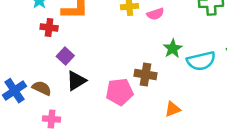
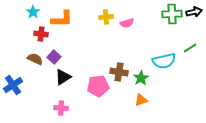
green star: (173, 49) -> (141, 78), moved
brown semicircle: (42, 88) -> (35, 59), moved
pink cross: (52, 119) -> (61, 108), moved

